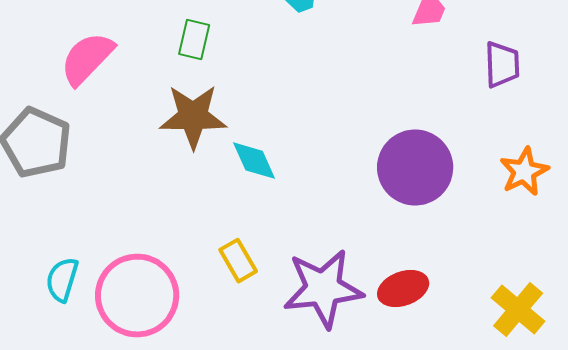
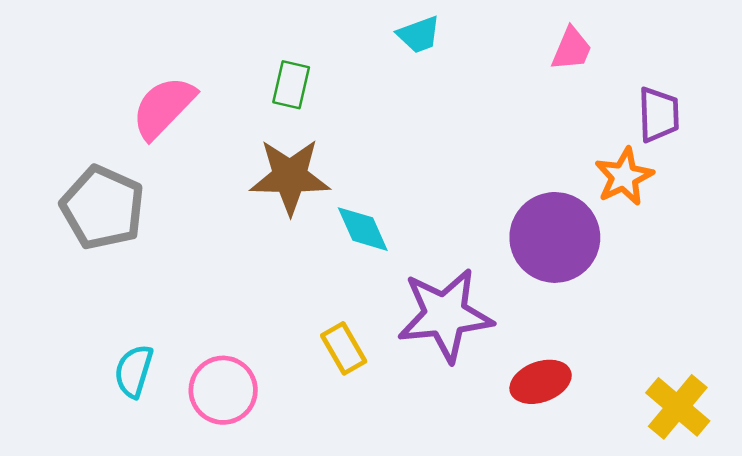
orange star: (524, 172) -> (624, 177), moved
purple star: (323, 289) -> (445, 315), moved
pink circle: (137, 296) -> (223, 390), size x0.7

